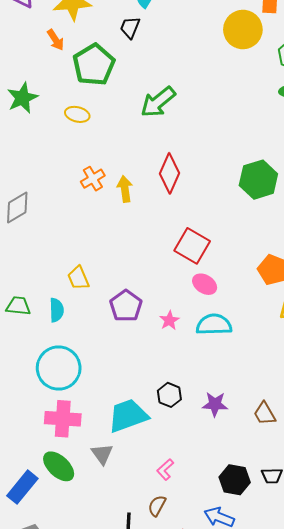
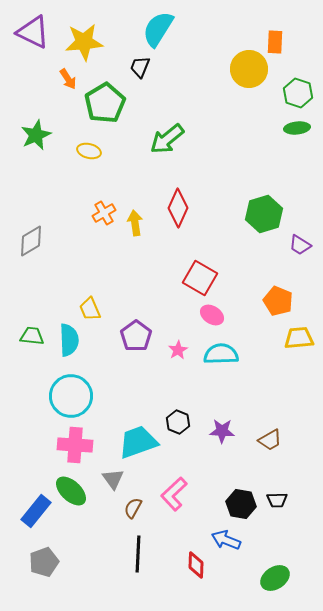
cyan semicircle: (57, 310) -> (69, 340), size x1.4
brown trapezoid: (265, 414) -> (270, 440), turned -90
pink L-shape: (165, 469) -> (174, 494), size x1.6
brown semicircle: (157, 506) -> (133, 508), moved

